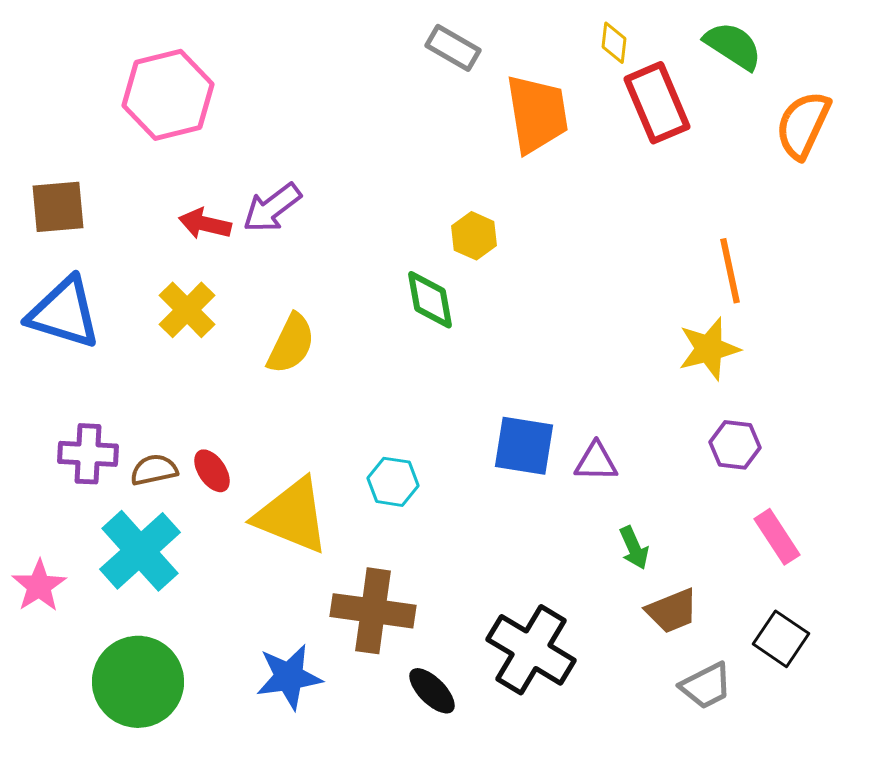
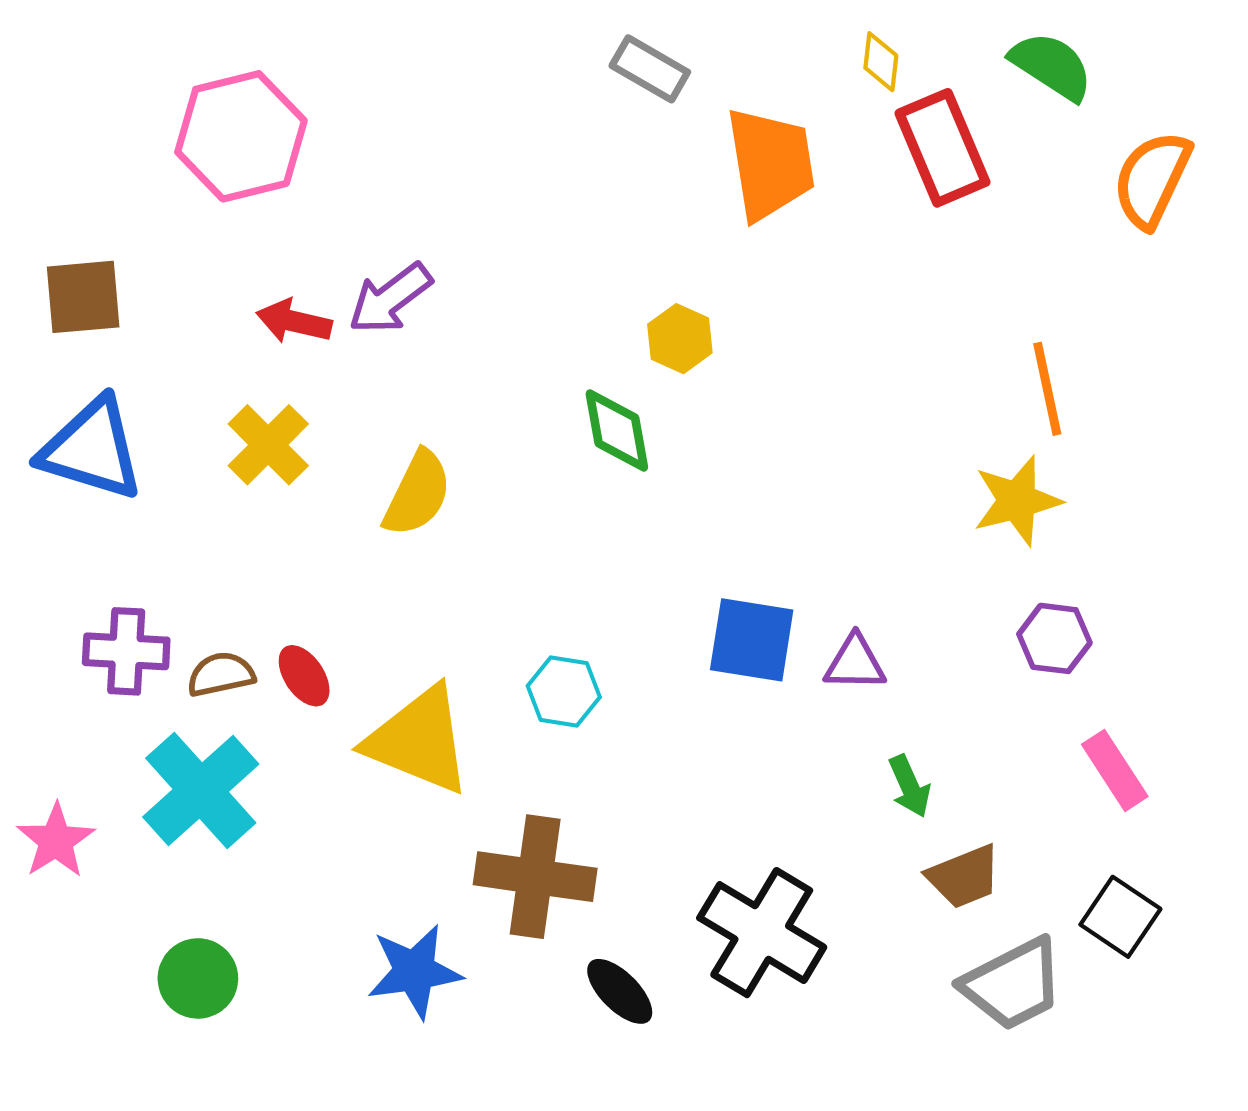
green circle: (138, 682) -> (198, 978), size x0.6
gray trapezoid: (706, 686) -> (1013, 984), size x1.4

